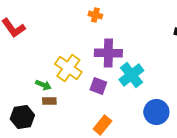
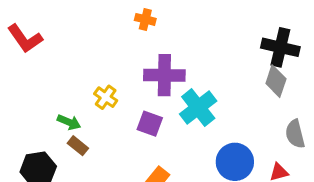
yellow cross: (68, 68) -> (106, 97), size x0.6
brown rectangle: (49, 101) -> (78, 146), turned 40

